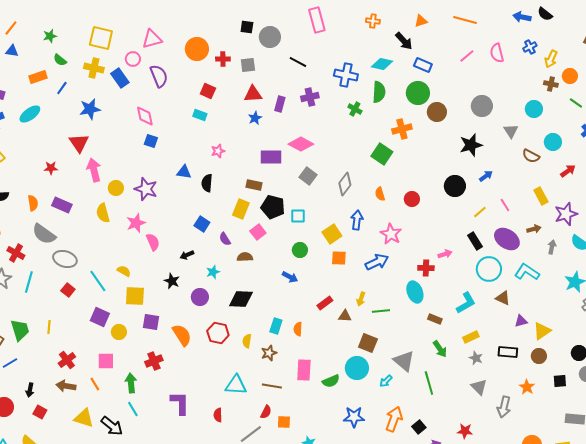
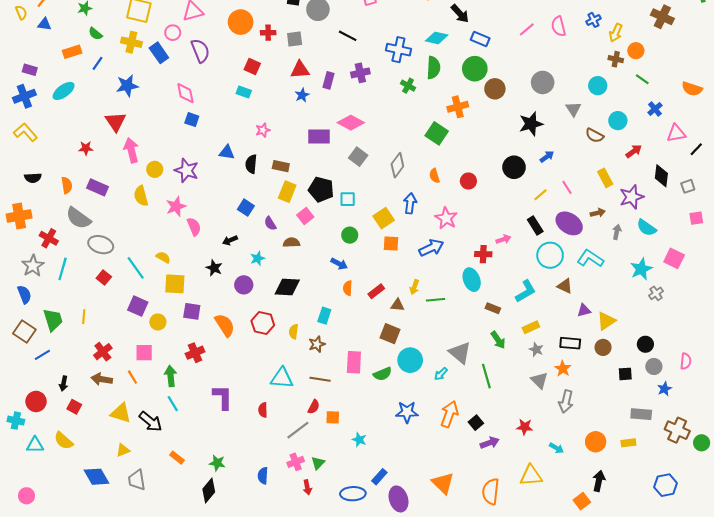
brown rectangle: (254, 185) -> (281, 166), moved
orange semicircle: (298, 329) -> (348, 288), moved
brown square: (368, 343) -> (390, 334), moved
orange star: (527, 387) -> (563, 369), moved

